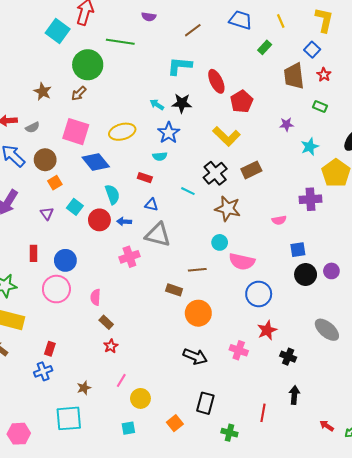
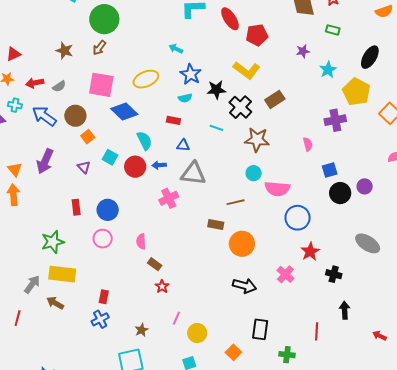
red pentagon: (242, 102) -> (257, 35), turned 30
black star: (182, 103) -> (216, 90), moved
pink semicircle: (279, 220) -> (308, 144), turned -88
pink circle: (56, 289) -> (103, 239), size x0.7
pink cross: (239, 350) -> (285, 274), turned 30

